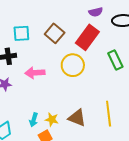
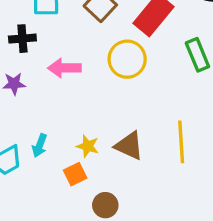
cyan arrow: (34, 120) -> (40, 146), moved

